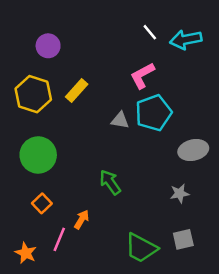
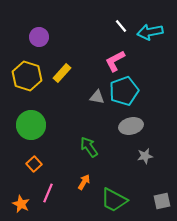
gray ellipse: (193, 150) -> (131, 126), moved
orange arrow: (82, 219) -> (84, 182), moved
gray square: (183, 239) -> (162, 201), moved

